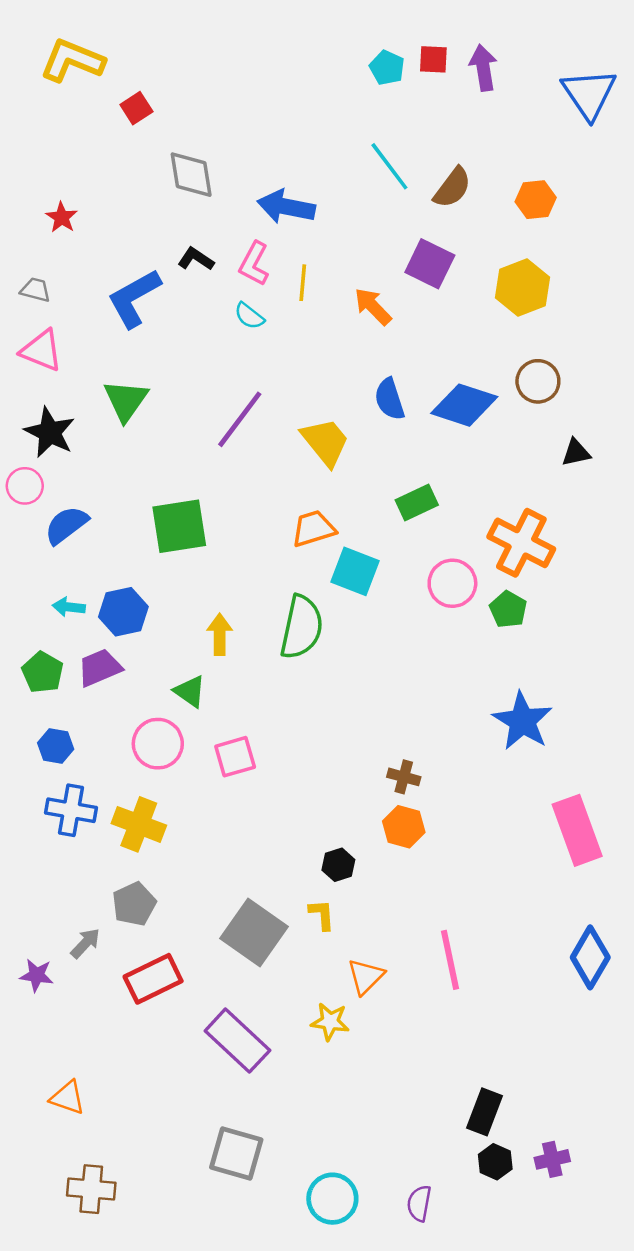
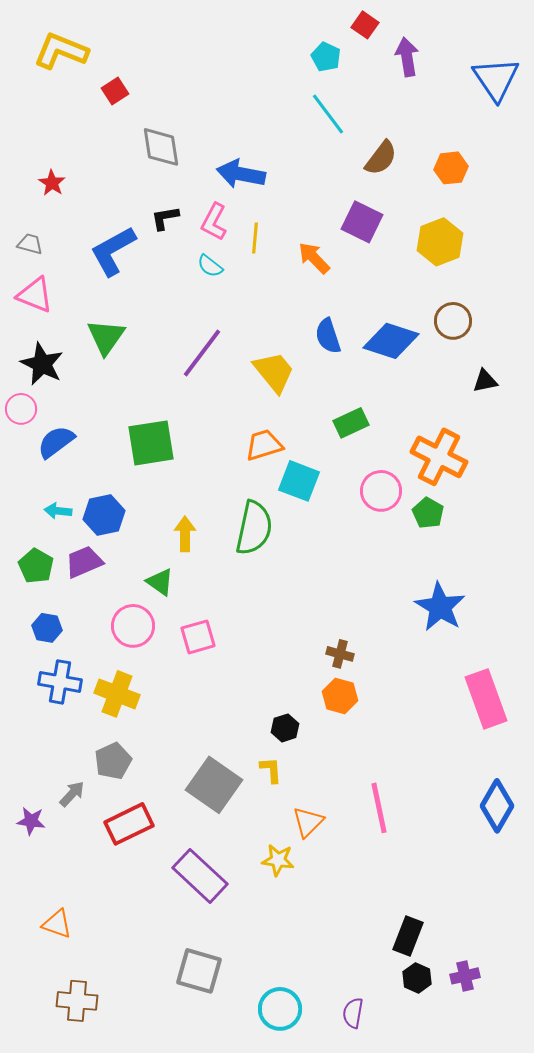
red square: (433, 59) -> (365, 25), moved, turned 32
cyan line: (389, 166) -> (328, 114), moved
black L-shape: (196, 259) -> (165, 218), turned -44

